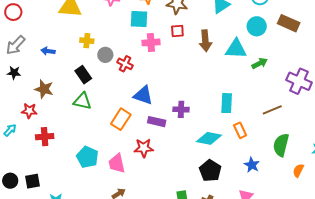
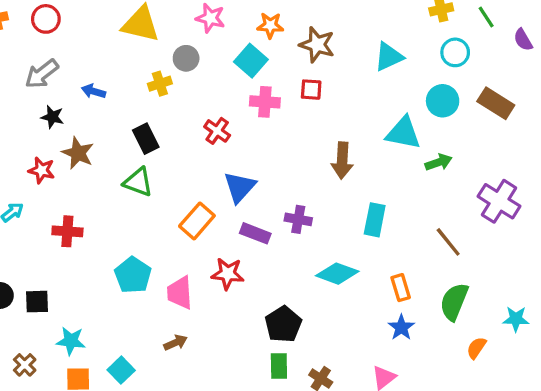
cyan square: (139, 19) -> (251, 61), turned 30
yellow cross: (87, 41) -> (160, 84), turned -32
brown arrow: (205, 41) -> (342, 161), moved
gray circle: (105, 55) -> (186, 58), moved
black star: (14, 73) -> (52, 117), moved
blue triangle: (143, 95) -> (240, 187), turned 45
brown line: (272, 110) -> (448, 242), turned 66
red star: (29, 111) -> (42, 170), moved
orange rectangle: (240, 130) -> (401, 288), moved
black pentagon: (210, 171) -> (283, 324), moved

